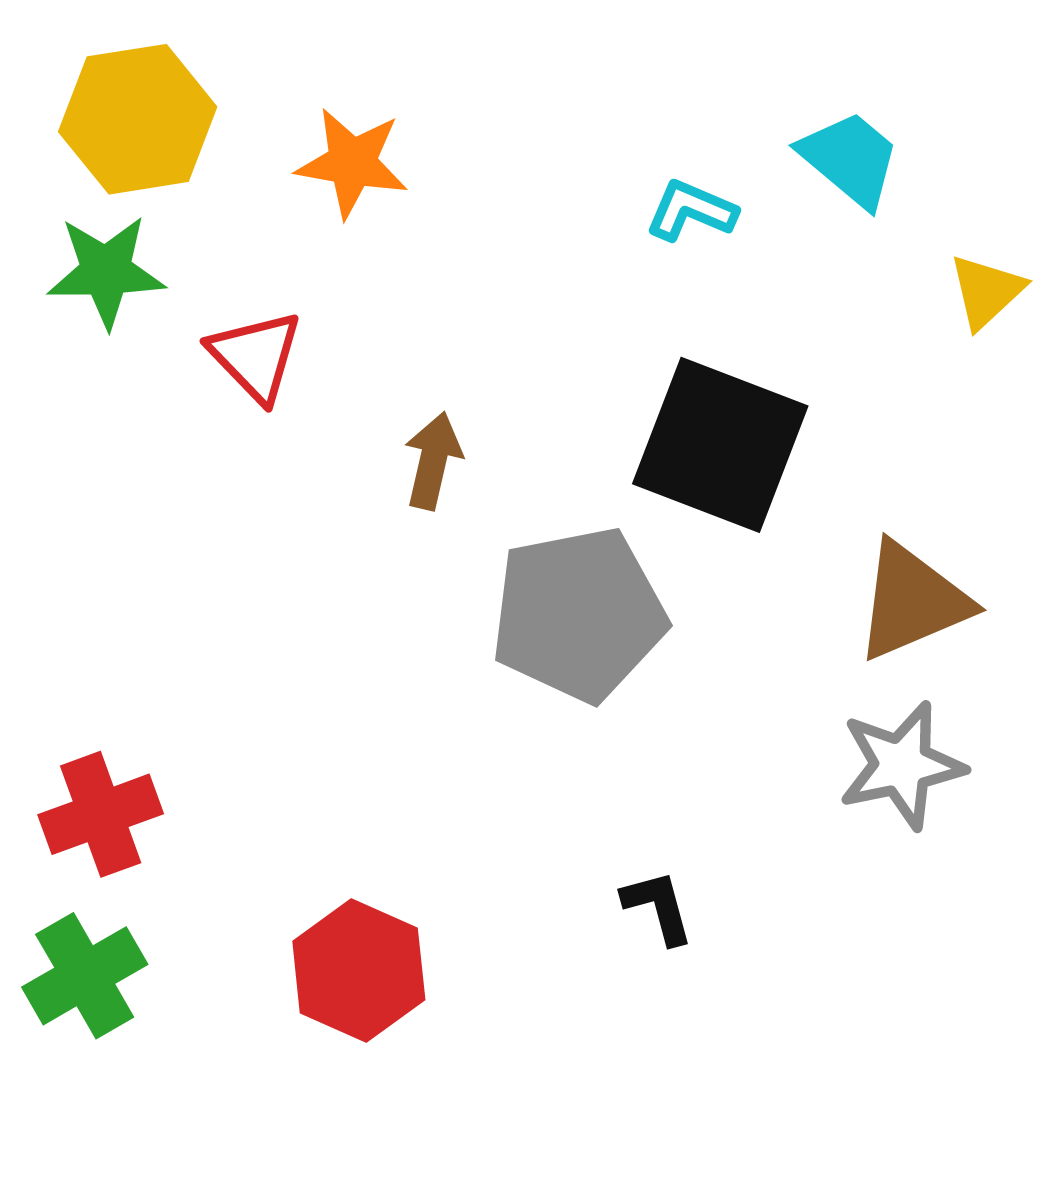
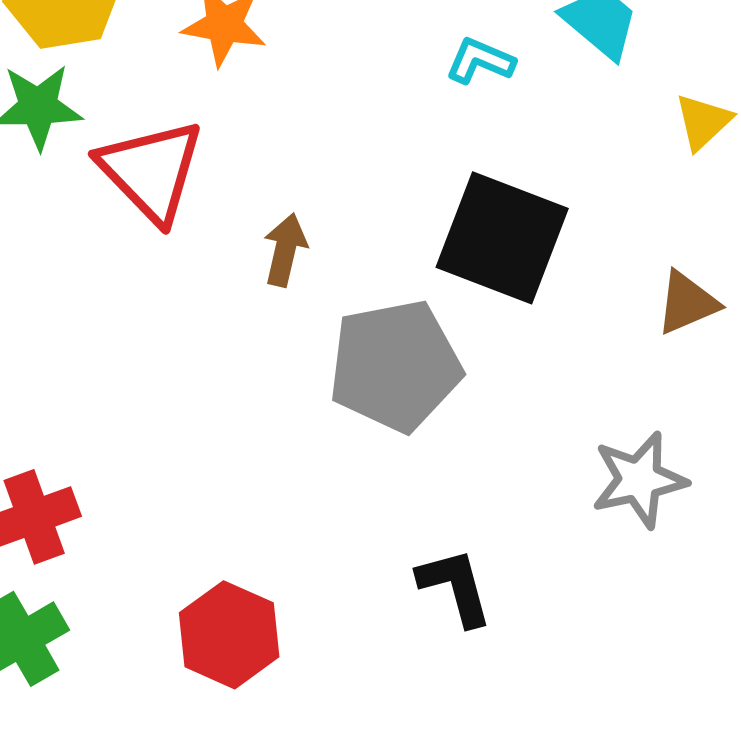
red triangle: (256, 356) -> (151, 171), size x1.5
brown triangle: (912, 601) -> (687, 303), moved, size x0.7
black L-shape: (658, 907) -> (455, 587), size x1.4

